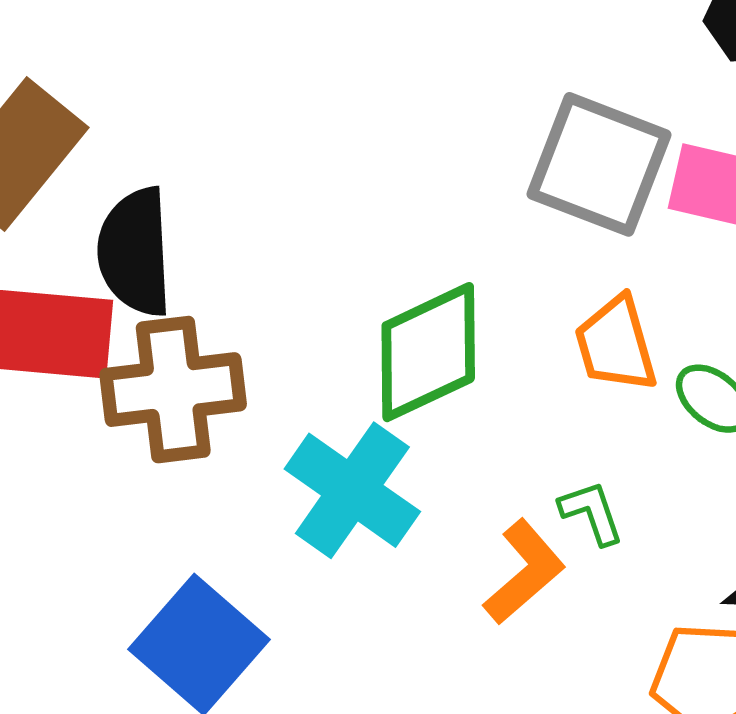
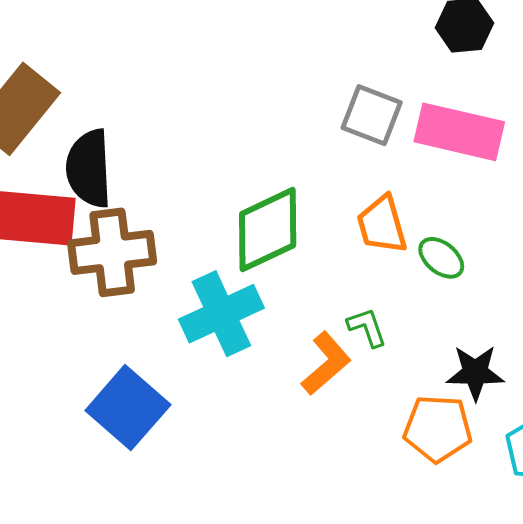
gray square: (599, 164) -> (372, 115), size x0.7
cyan cross: (352, 490) -> (221, 314), turned 30

